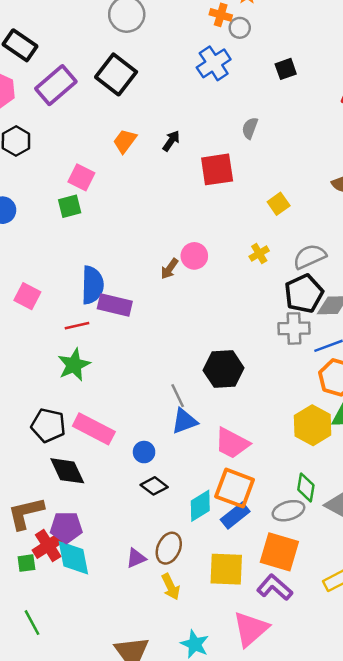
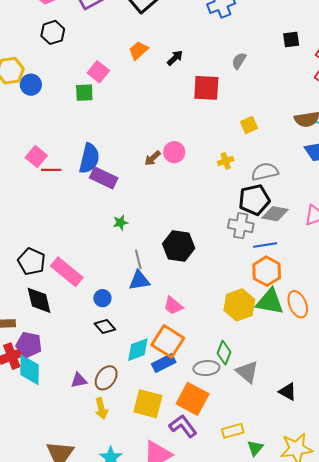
black square: (286, 69) -> (291, 39), moved
red line: (77, 326) -> (51, 170), moved
green star: (74, 365) -> (121, 223), moved, size x0.6
pink trapezoid: (232, 443) -> (173, 306), size x0.7

